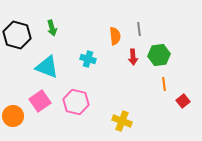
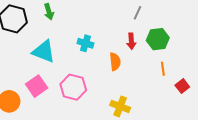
gray line: (139, 29) -> (137, 13), turned 32
orange semicircle: (115, 36) -> (115, 62), moved

